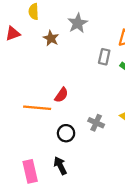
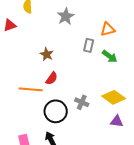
brown star: (51, 38) -> (47, 54), moved
black circle: (66, 133) -> (56, 111), size x1.5

